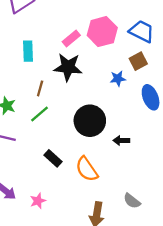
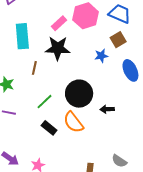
cyan rectangle: (28, 51) -> (22, 36), size x1.4
green line: (39, 114) -> (45, 102), moved
orange semicircle: (87, 169) -> (73, 122), moved

